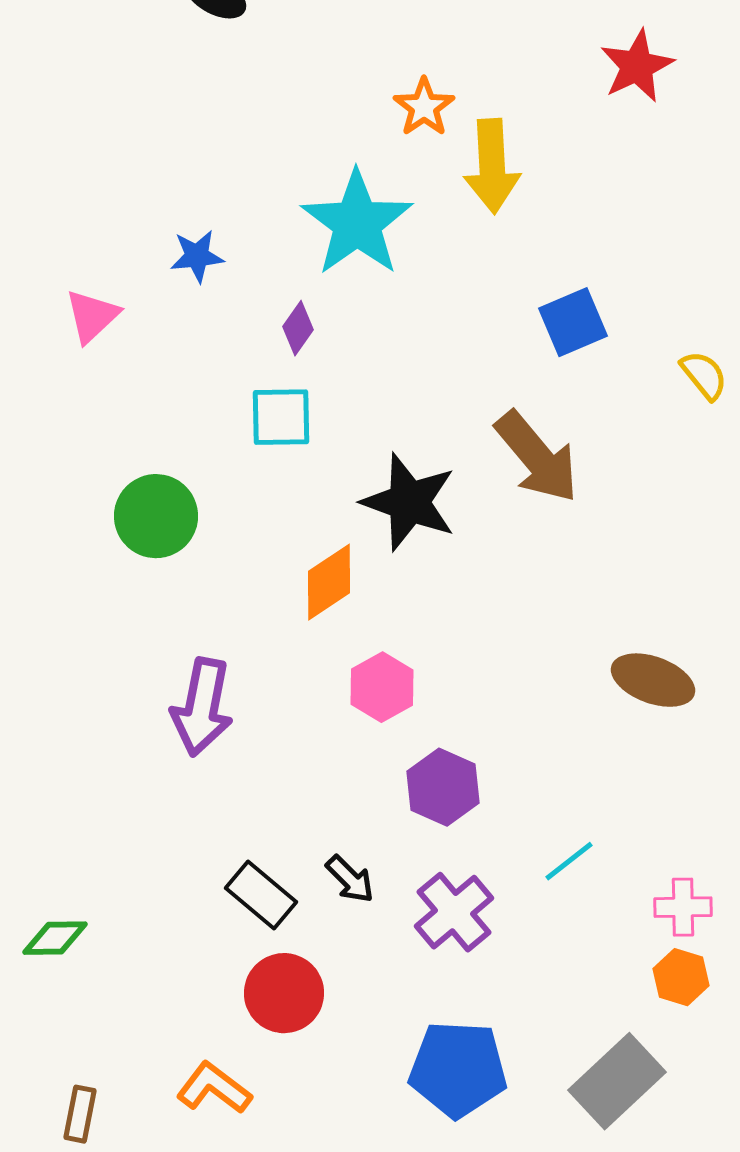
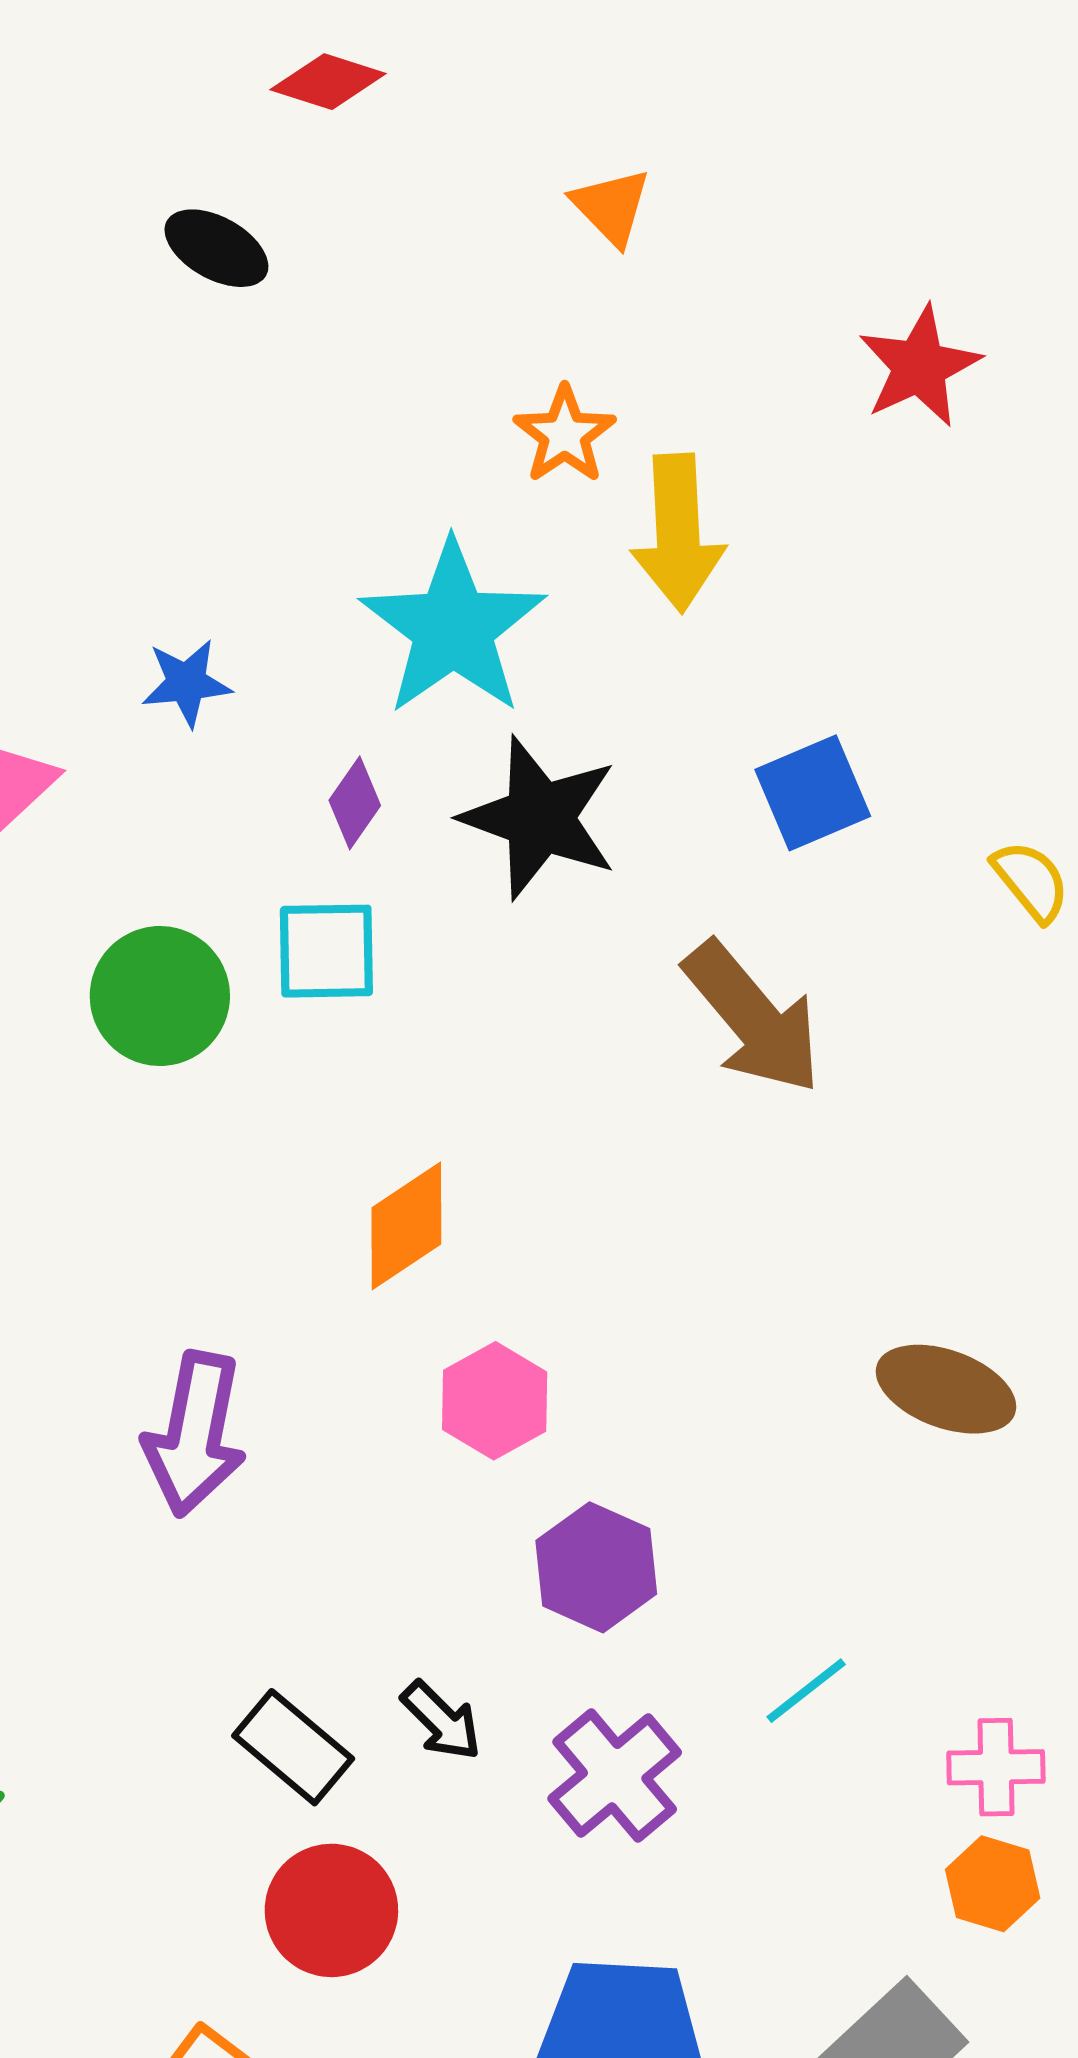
black star: (409, 502) -> (540, 818), moved
green circle: (156, 516) -> (160, 996), moved

